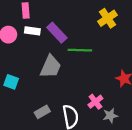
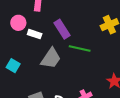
white rectangle: (32, 31) -> (35, 34), moved

